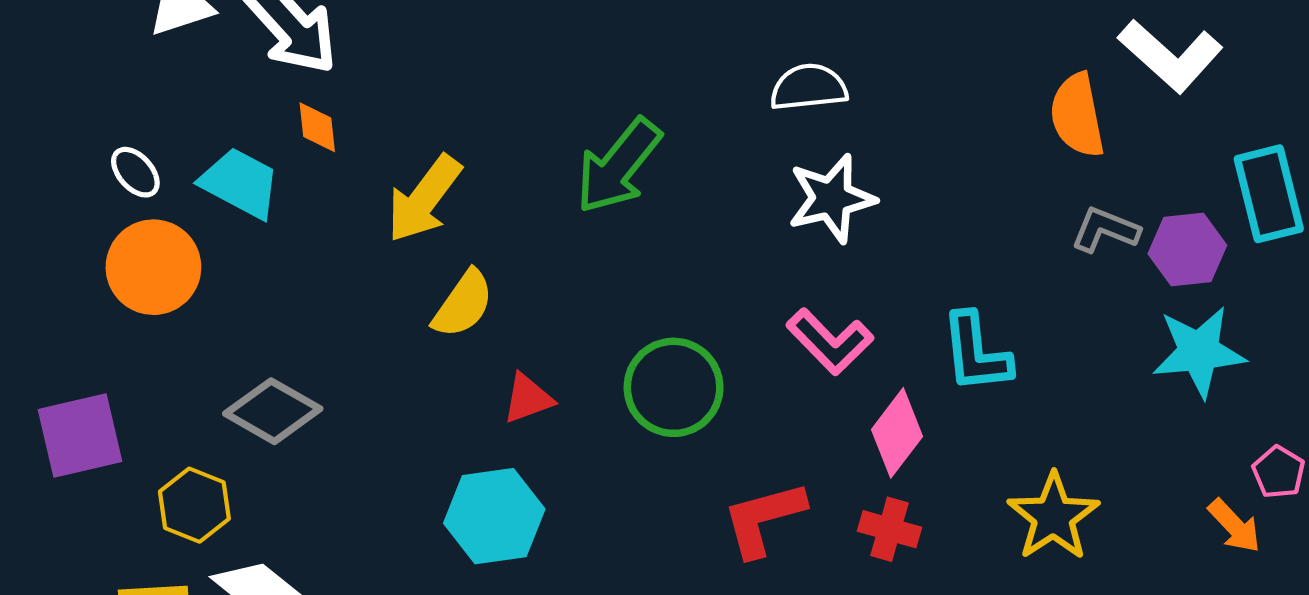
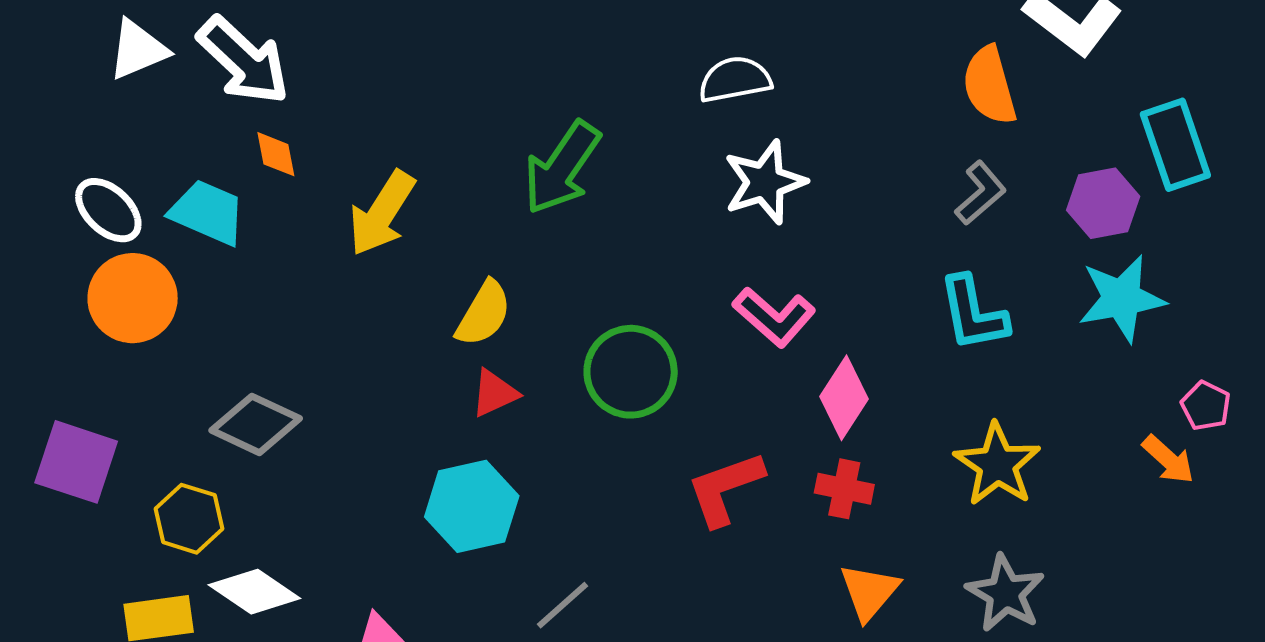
white ellipse: (135, 172) -> (108, 210), size x1.4
gray L-shape: (1105, 230) -> (981, 193), moved, turned 122
yellow semicircle: (463, 304) -> (484, 314), moved
cyan L-shape: (976, 353) -> (973, 314), moved
purple square: (80, 436) -> (76, 462), turned 36

